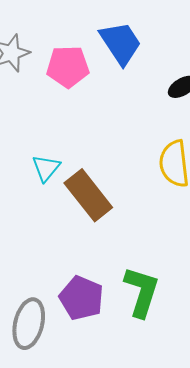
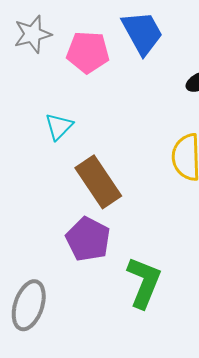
cyan triangle: (46, 168) -> (59, 126), moved
purple pentagon: (81, 298) -> (88, 239), moved

